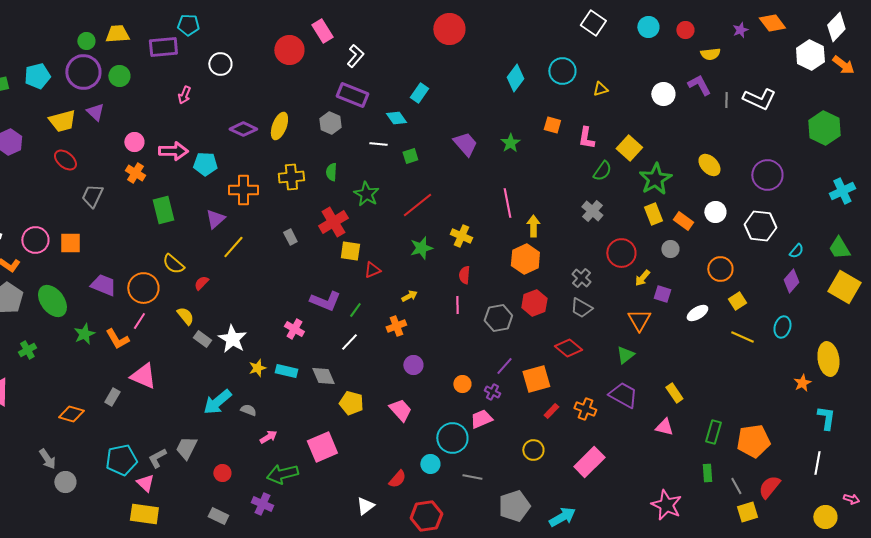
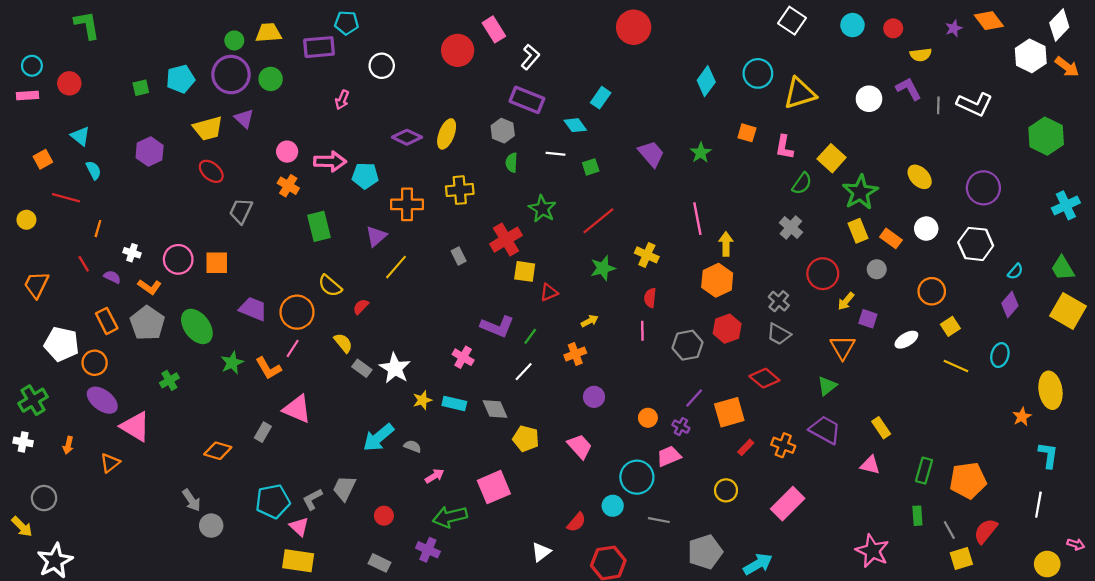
yellow triangle: (600, 89) -> (800, 93), size x2.0
green semicircle: (331, 172) -> (511, 163), moved

